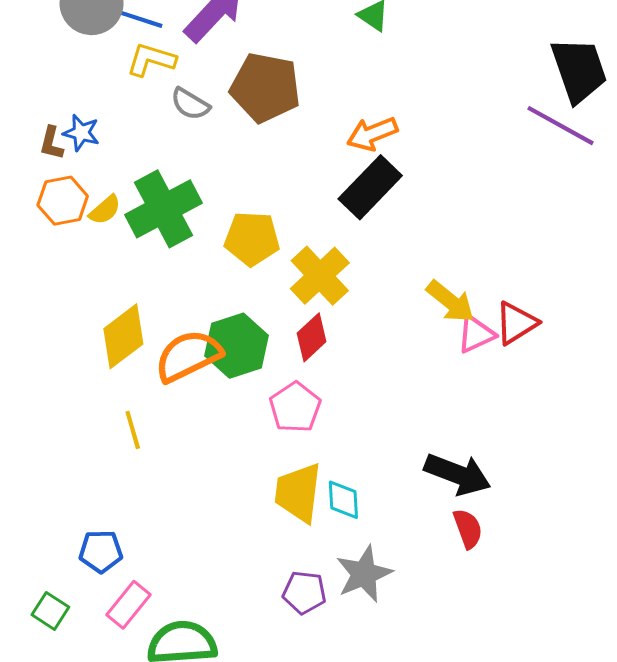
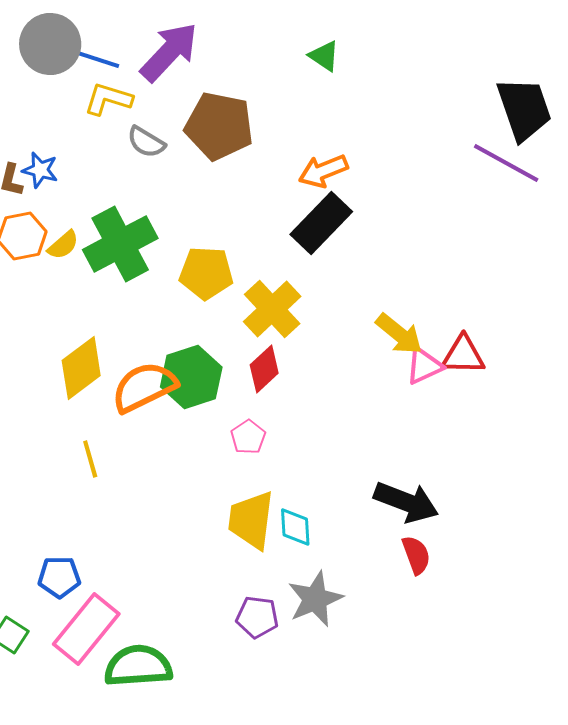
red triangle: (516, 323) -> (463, 355), turned 33
pink pentagon: (295, 407) -> (248, 437), size x0.7
pink rectangle: (129, 605) -> (86, 629), size x1.5

